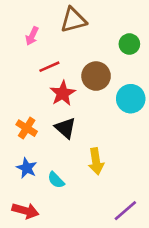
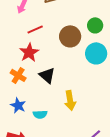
green circle: (129, 44) -> (95, 25), moved
red star: (63, 93) -> (29, 52), moved
cyan semicircle: (56, 180) -> (40, 114), turned -48

